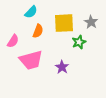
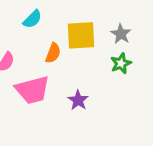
orange semicircle: (38, 31) -> (53, 53), moved
green star: (79, 42) -> (121, 63), moved

